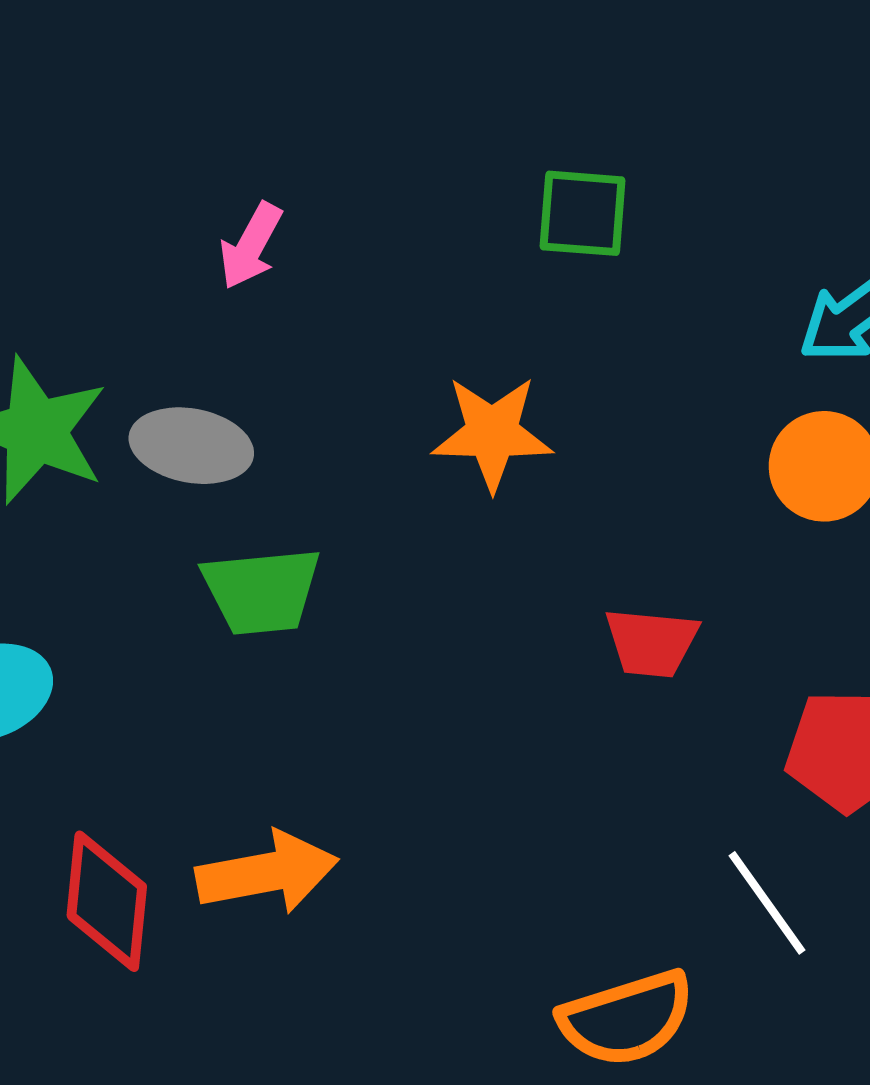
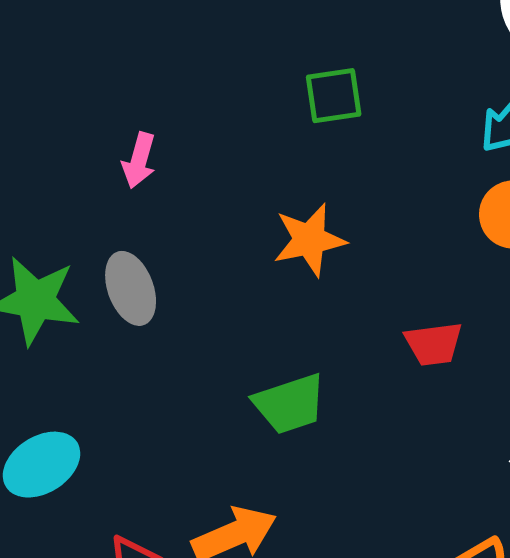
gray ellipse: (191, 446) -> (131, 288), turned 72
green trapezoid: (262, 591) -> (290, 404), moved

